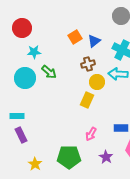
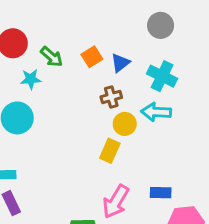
green arrow: (49, 72) -> (52, 57), moved
pink arrow: (91, 134) -> (116, 202), size x1.6

